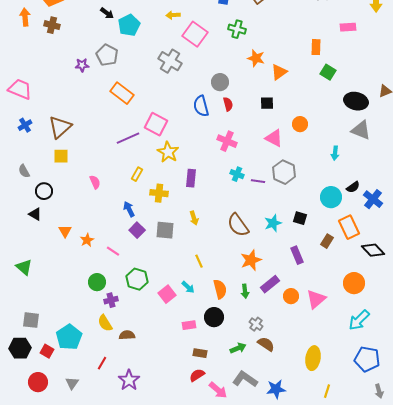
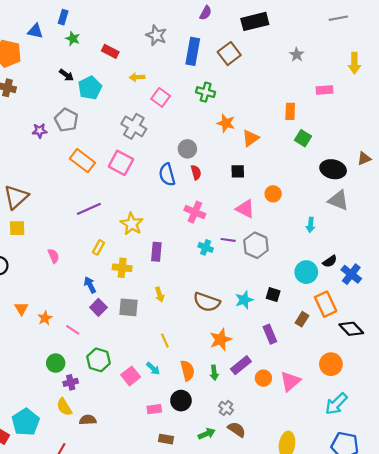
pink square: (195, 34) -> (161, 97), size x0.7
pink square: (156, 124) -> (121, 163), moved
purple line: (258, 181) -> (228, 240), moved
brown semicircle: (238, 225) -> (207, 302), turned -35

